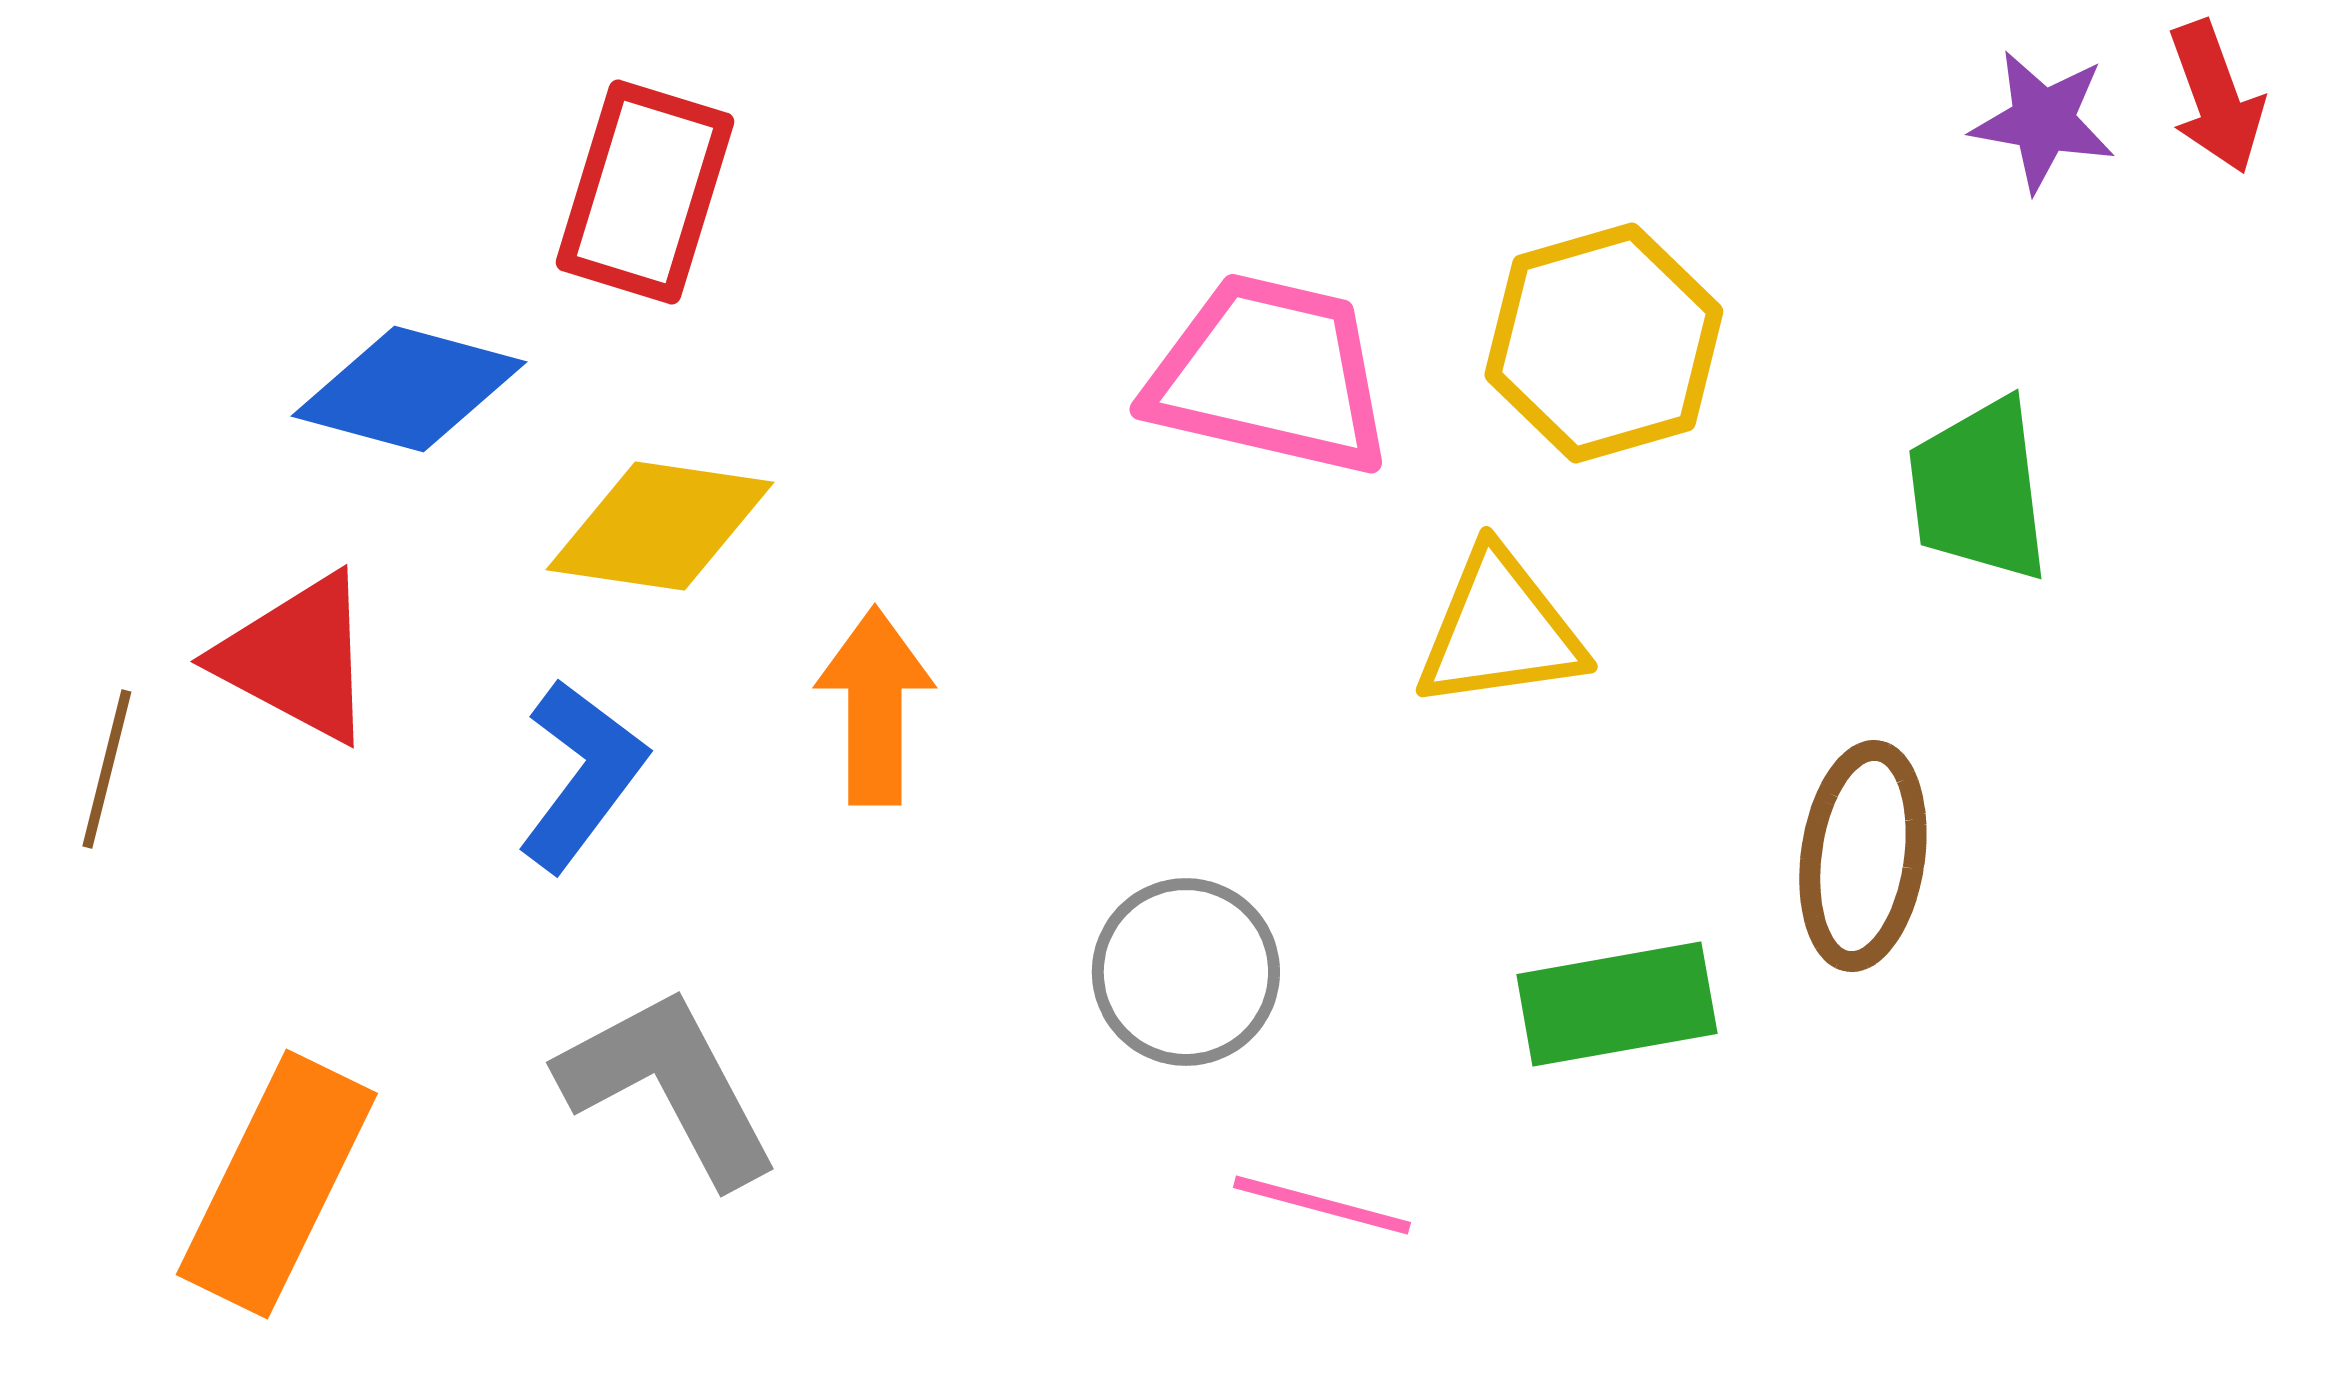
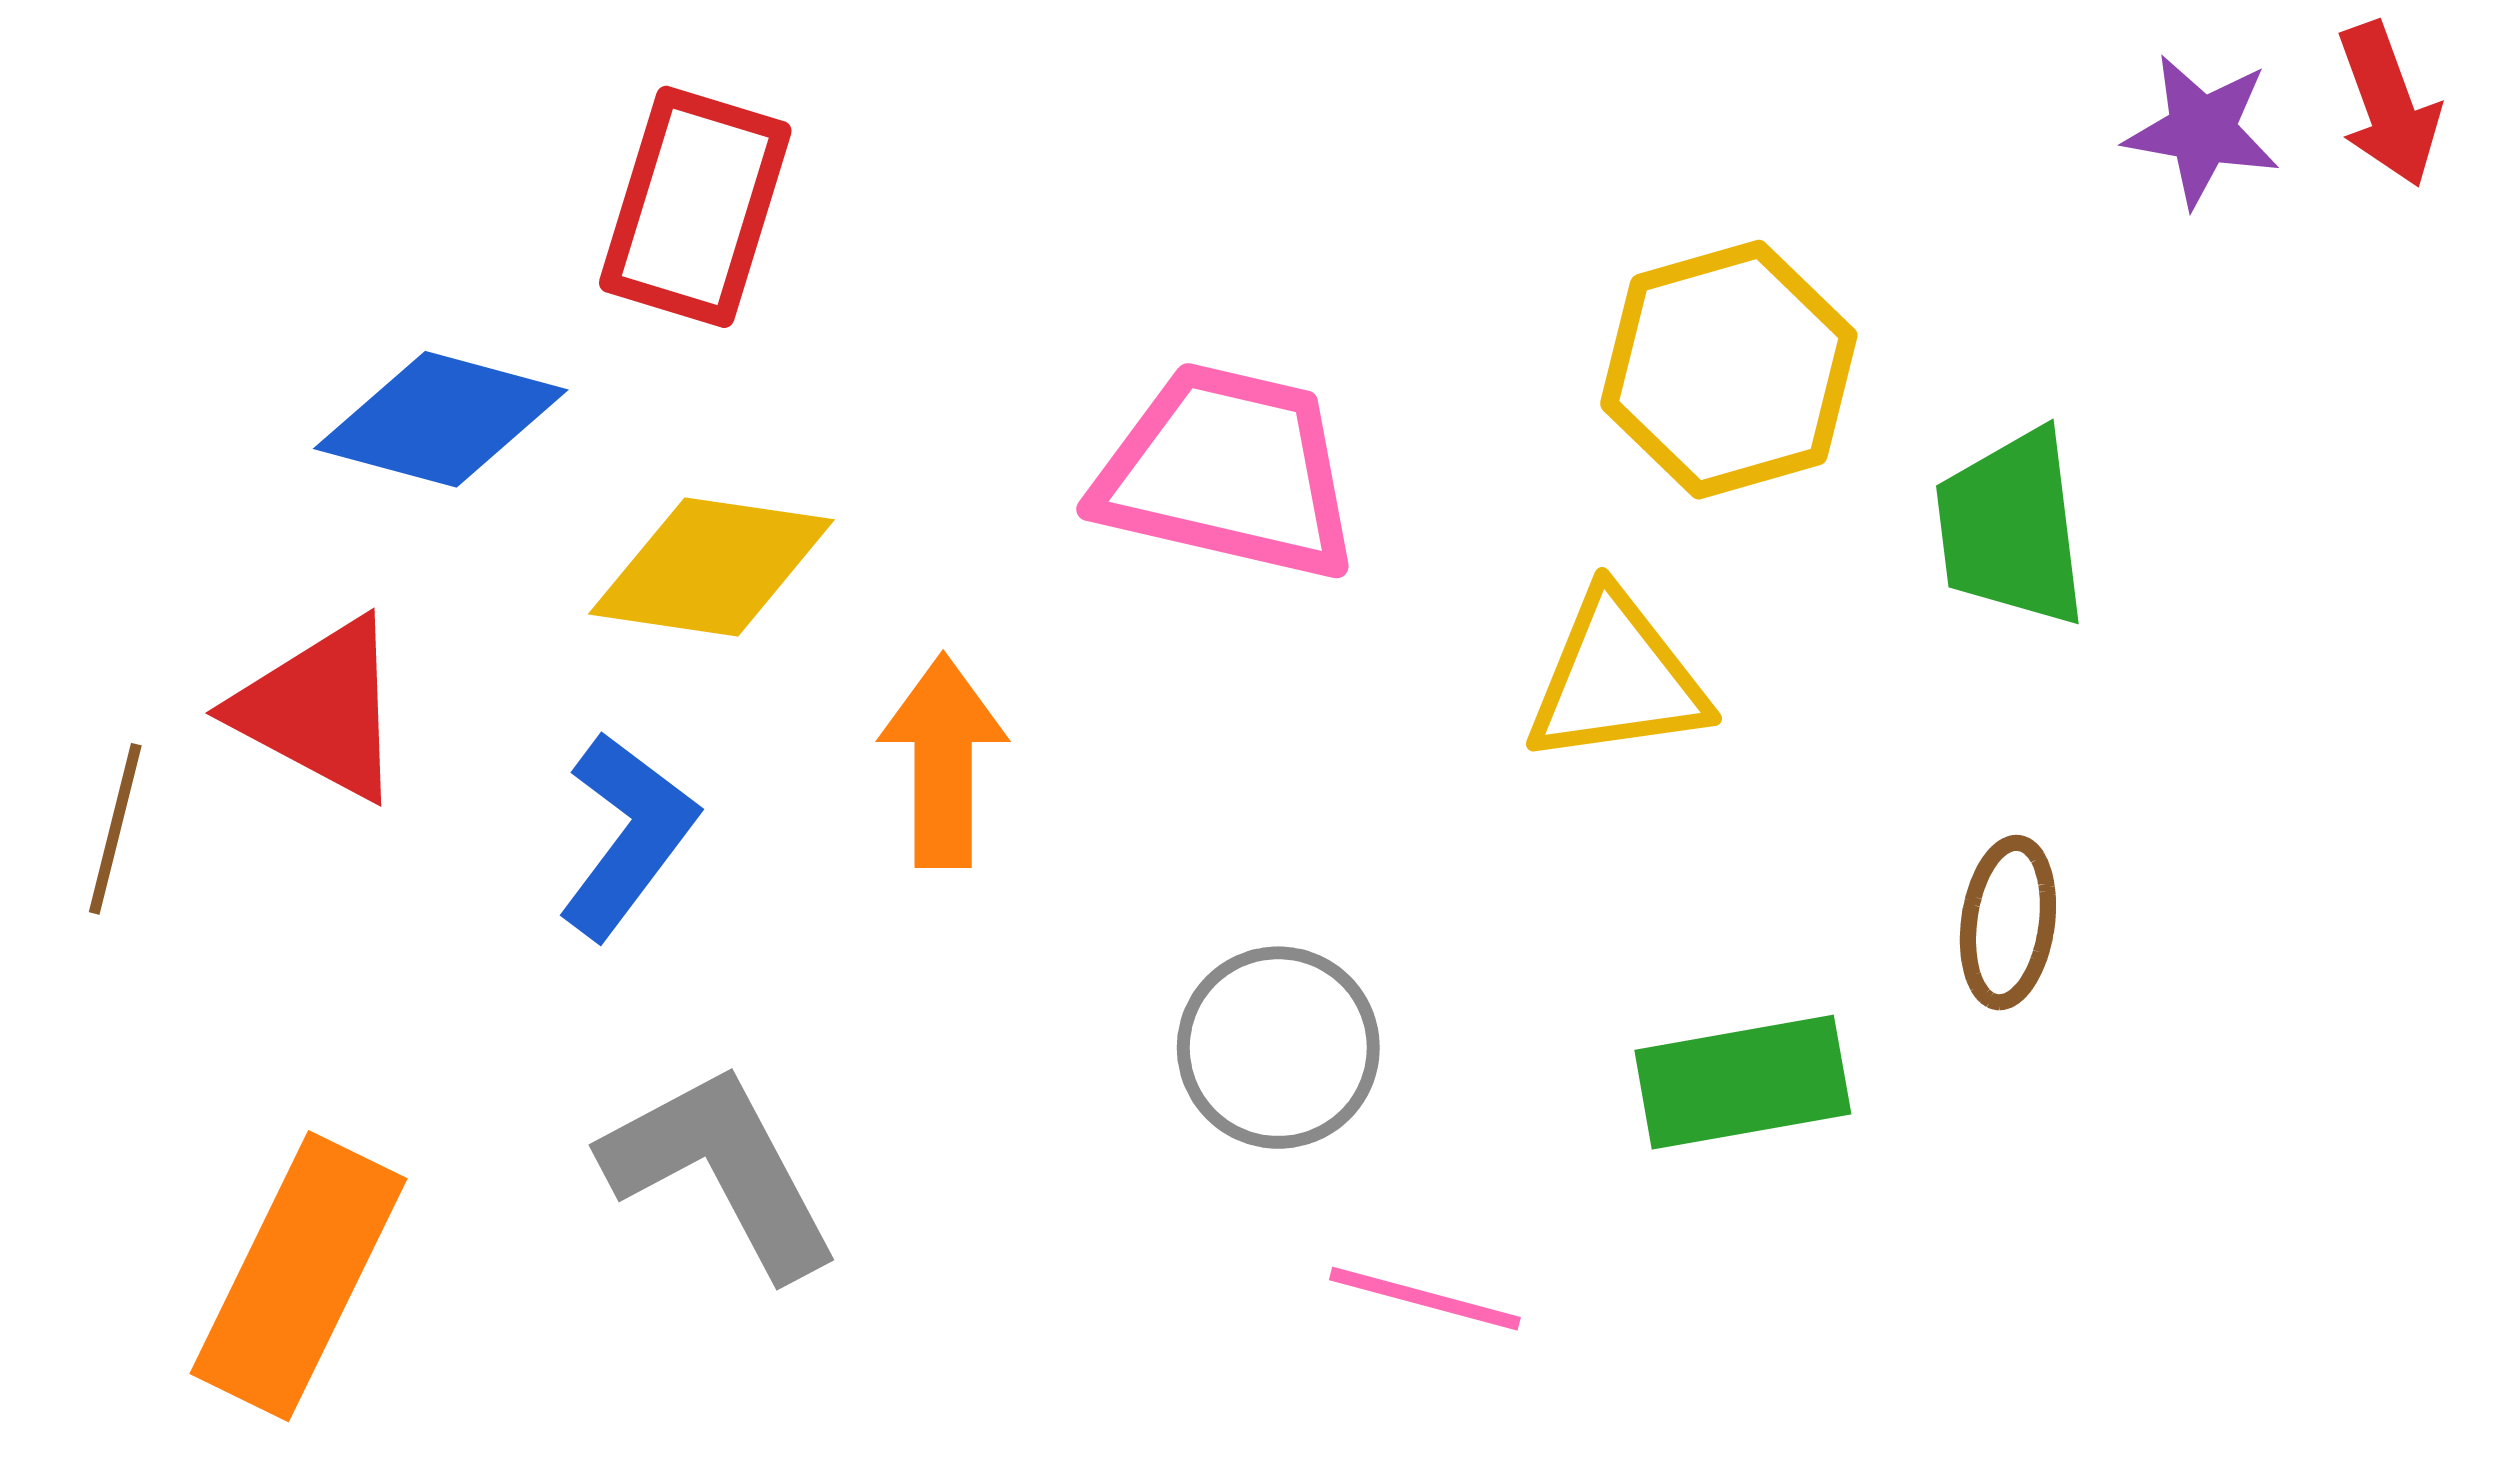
pink trapezoid: (1270, 375) -> (1228, 472), moved
green trapezoid: (1979, 490) -> (2011, 528), moved
brown ellipse: (1863, 856) -> (2008, 923), size x0.7

